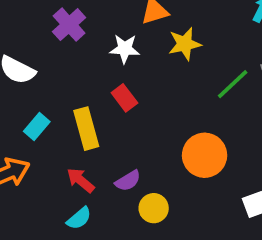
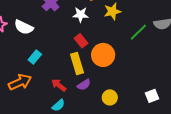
yellow rectangle: (86, 129) -> (77, 63), moved
orange circle: (205, 155) -> (103, 55), moved
yellow circle: (154, 208) -> (110, 97), moved

